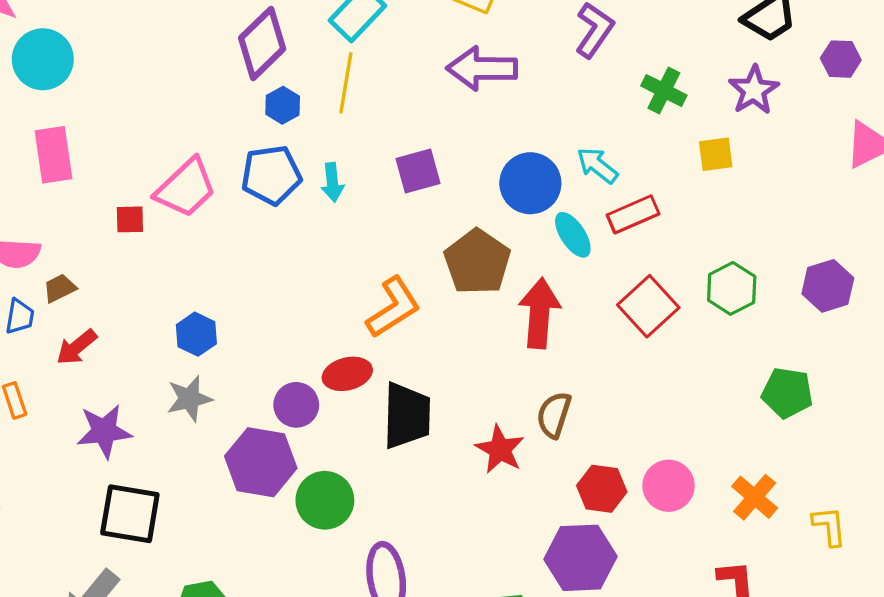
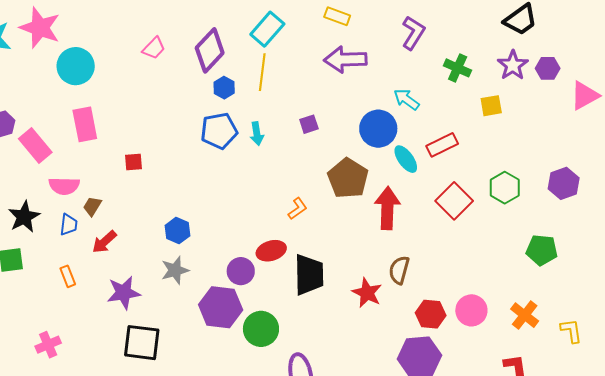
purple hexagon: (841, 59) -> (548, 68), moved
cyan arrow: (597, 165) -> (406, 99), moved
purple square: (418, 171) -> (309, 124), size x0.7
pink trapezoid: (186, 188) -> (154, 48), moved, size x0.6
brown trapezoid: (60, 288) -> (92, 206), turned -30
orange L-shape: (393, 307) -> (298, 209), size x0.6

